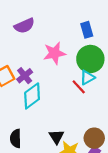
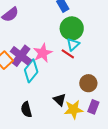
pink star: (54, 53) -> (43, 53), moved
purple cross: (25, 76) -> (21, 56), size x1.5
brown circle: (94, 138) -> (88, 83), moved

